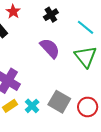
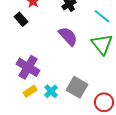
red circle: (88, 107) -> (104, 102), moved

